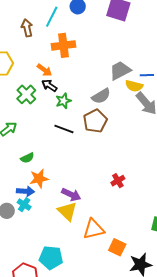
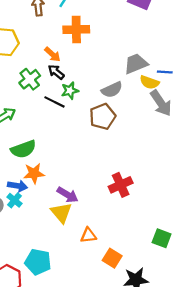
black line: (64, 129) -> (55, 102), moved
green semicircle: (27, 158) -> (23, 149), size x1.6
red cross: (118, 181) -> (121, 185), size x1.5
orange triangle: (94, 229) -> (88, 235), size x0.7

